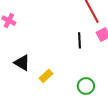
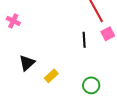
black triangle: (22, 63) -> (27, 63), turned 48

